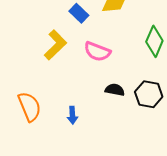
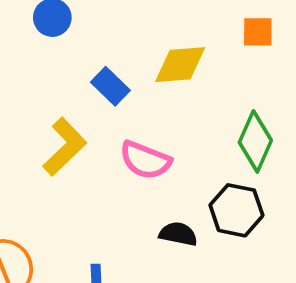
black hexagon: (149, 94) -> (236, 210), moved

